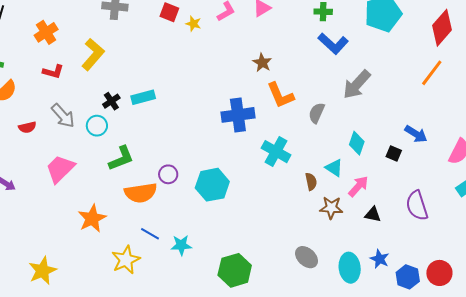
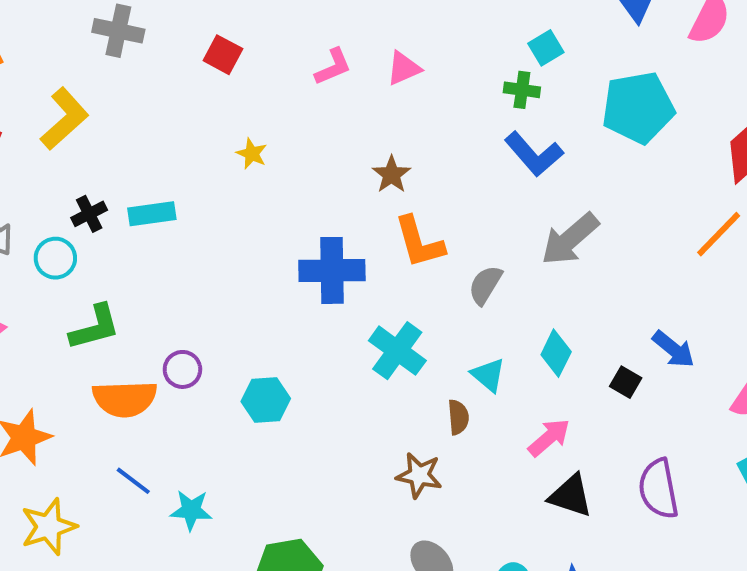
yellow star: (193, 24) -> (252, 154), moved
cyan triangle: (334, 168) -> (488, 375), moved
cyan hexagon: (212, 185) -> (266, 400), size x0.7
brown star: (331, 208) -> (419, 475), moved
black triangle: (373, 214) -> (571, 496), size x1.4
yellow star: (126, 260) -> (49, 527), moved

